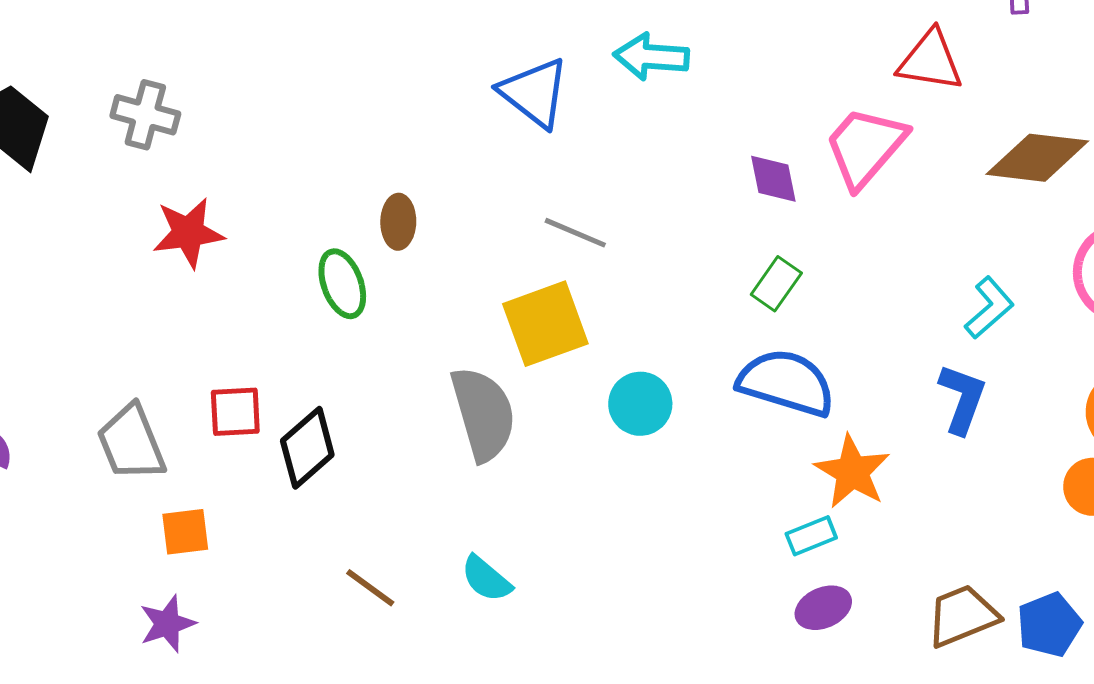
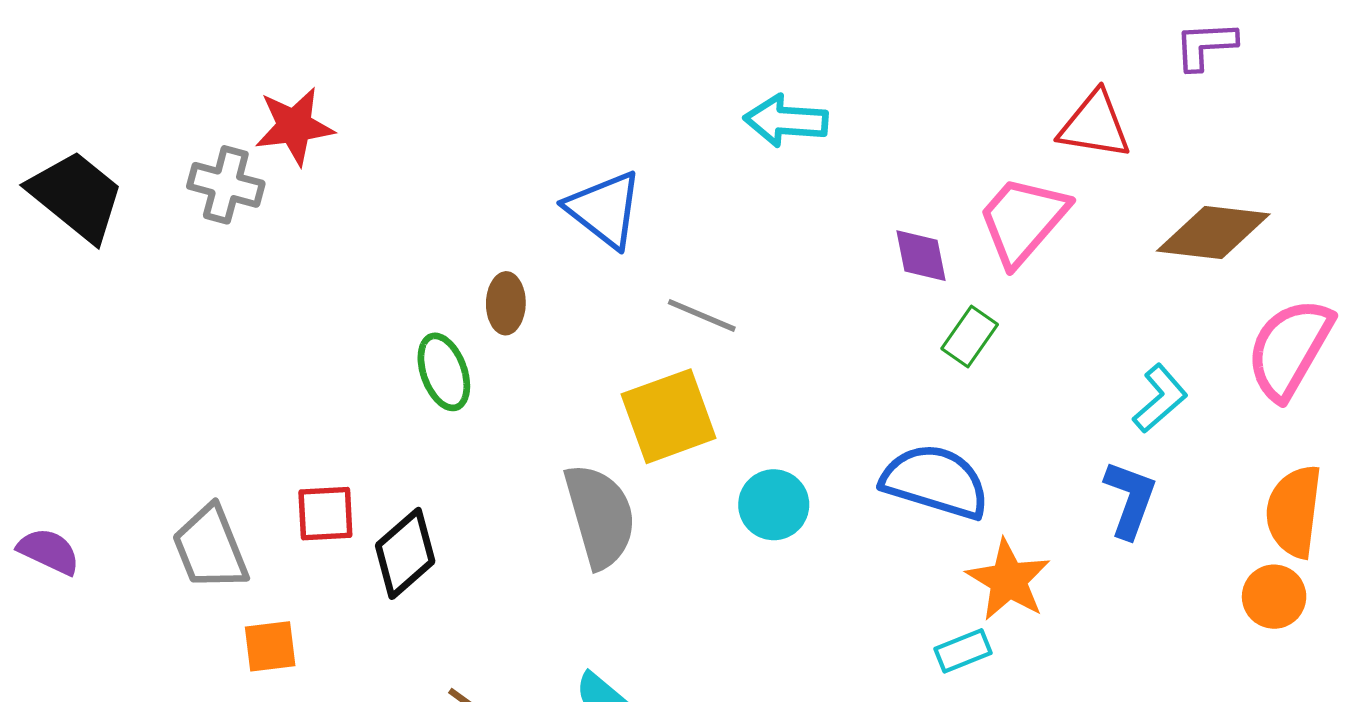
blue triangle: (534, 93) -> (604, 209), moved
red star: (188, 233) -> (294, 126), moved
green rectangle: (776, 284) -> (970, 336), moved

